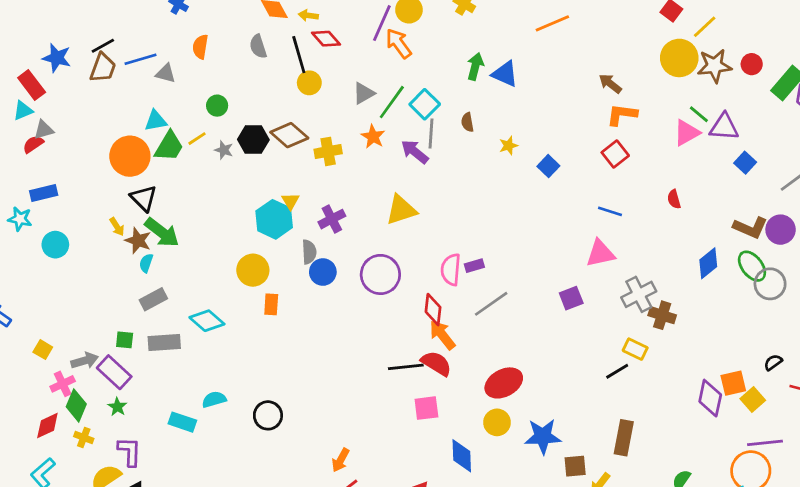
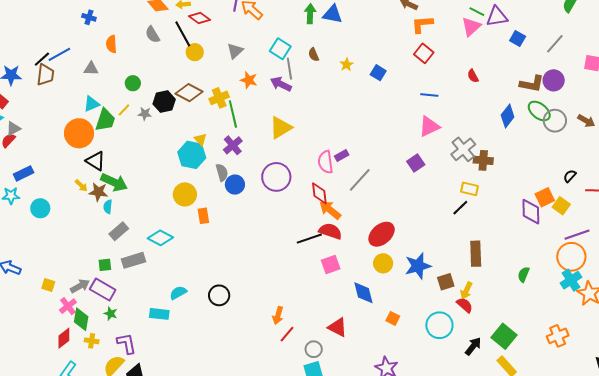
blue line: (140, 59) -> (59, 54), moved
green line: (392, 102) -> (233, 114), moved, turned -36

